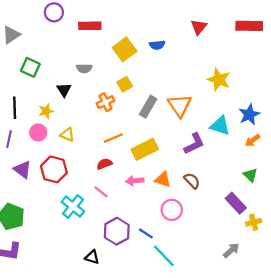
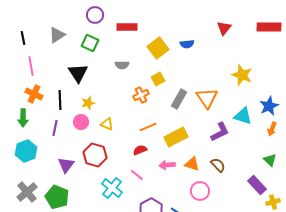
green square: (30, 67) -> (90, 43), moved
black triangle: (64, 90) -> (78, 73), moved, size x1.5
orange arrow: (253, 140) -> (272, 129), turned -32
purple triangle: (22, 169) -> (66, 165), moved, turned 30

